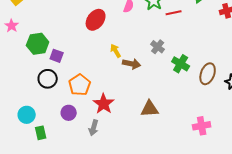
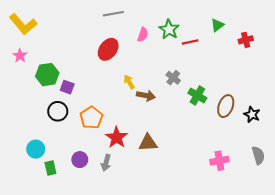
brown triangle: (150, 109) -> (148, 143), moved
purple circle: (69, 113) -> (80, 160), moved

